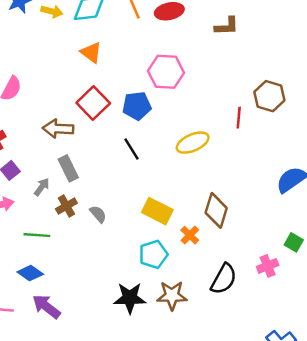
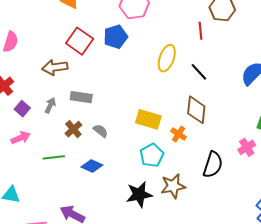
yellow ellipse: (193, 143) -> (167, 58), turned -36
black line: (132, 149) -> (199, 72), moved
gray rectangle: (68, 168) -> (81, 97), moved, turned -45
gray arrow: (42, 187) -> (50, 105), moved
blue diamond: (30, 273) -> (92, 166), moved

